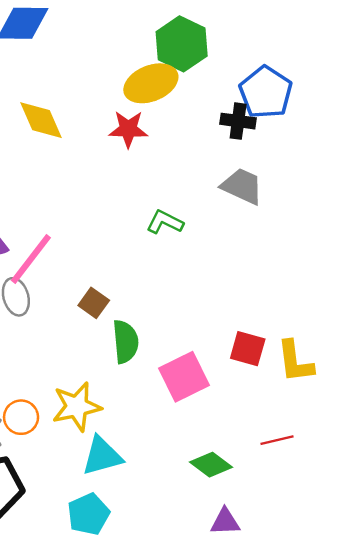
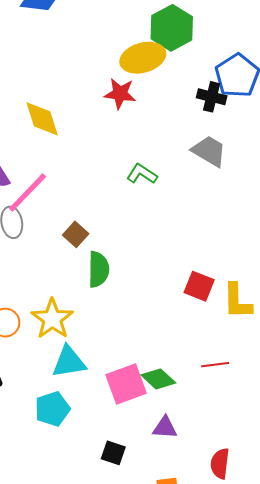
yellow diamond: (41, 120) -> (42, 119), moved
pink square: (184, 377) -> (126, 384), moved
yellow star: (77, 407) -> (52, 319), turned -30

